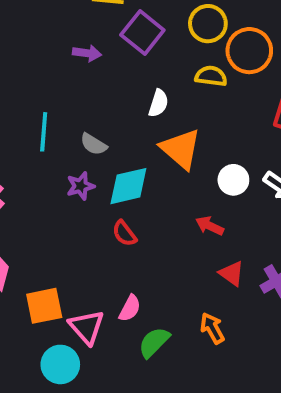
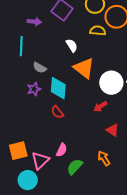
white semicircle: (158, 103) -> (72, 45), turned -48
cyan line: (44, 132) -> (21, 46), moved
white circle: (233, 180) -> (111, 83), size x1.5
cyan diamond: (128, 186) -> (58, 88), turned -70
red arrow: (210, 226) -> (100, 106), turned -56
pink triangle: (87, 327) -> (40, 160), turned 30

